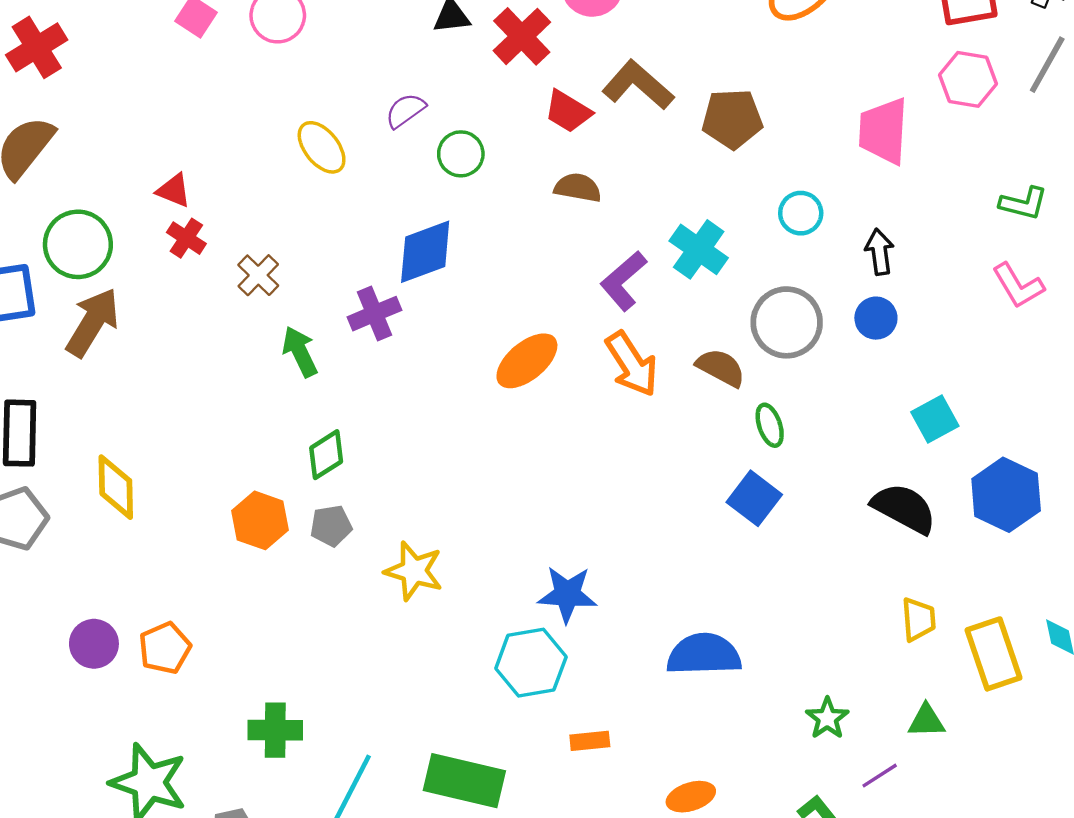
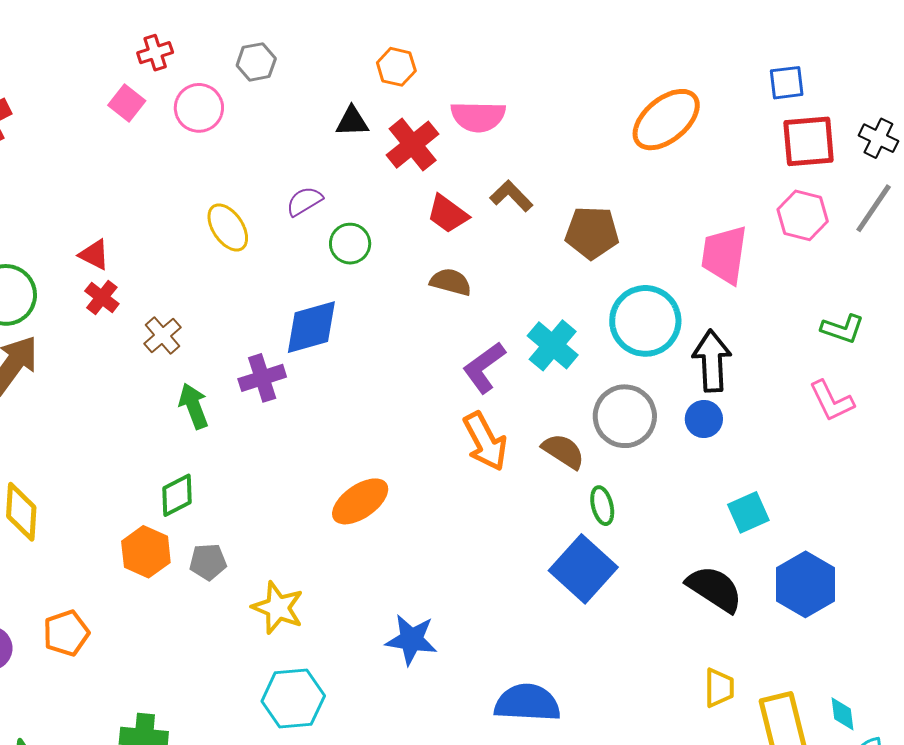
brown L-shape: (638, 85) -> (511, 196), size x0.7
cyan circle: (801, 213) -> (645, 321), size x1.8
black arrow: (880, 252) -> (712, 361), size x1.5
orange ellipse: (527, 361) -> (360, 501), moved
green diamond: (326, 455) -> (177, 495), moved
blue square: (754, 498) -> (583, 569), size x1.4
orange pentagon: (165, 648) -> (66, 633), moved
cyan hexagon: (531, 663) -> (293, 698), moved

